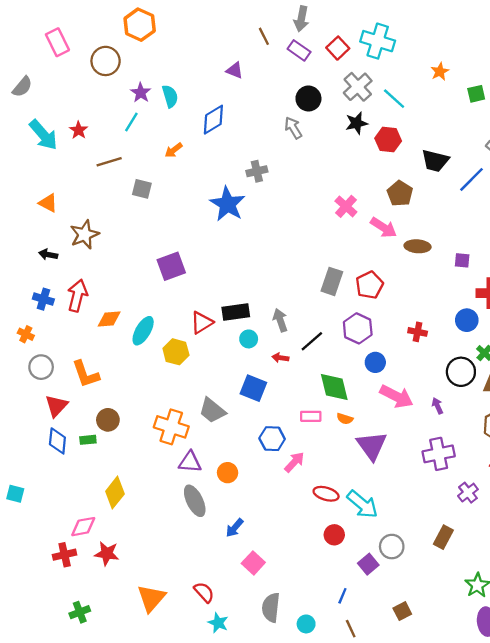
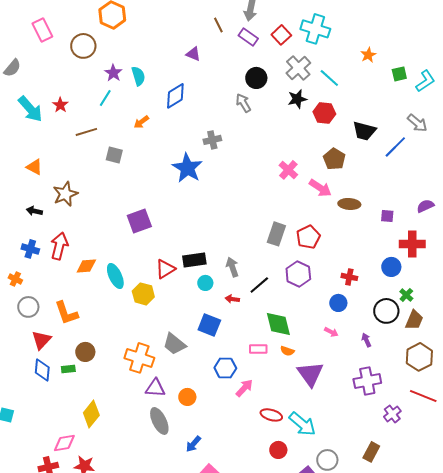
cyan ellipse: (143, 331) -> (115, 276), turned -55
blue circle: (375, 362) -> (338, 303), moved
pink arrow: (396, 396) -> (331, 332), size x0.5

